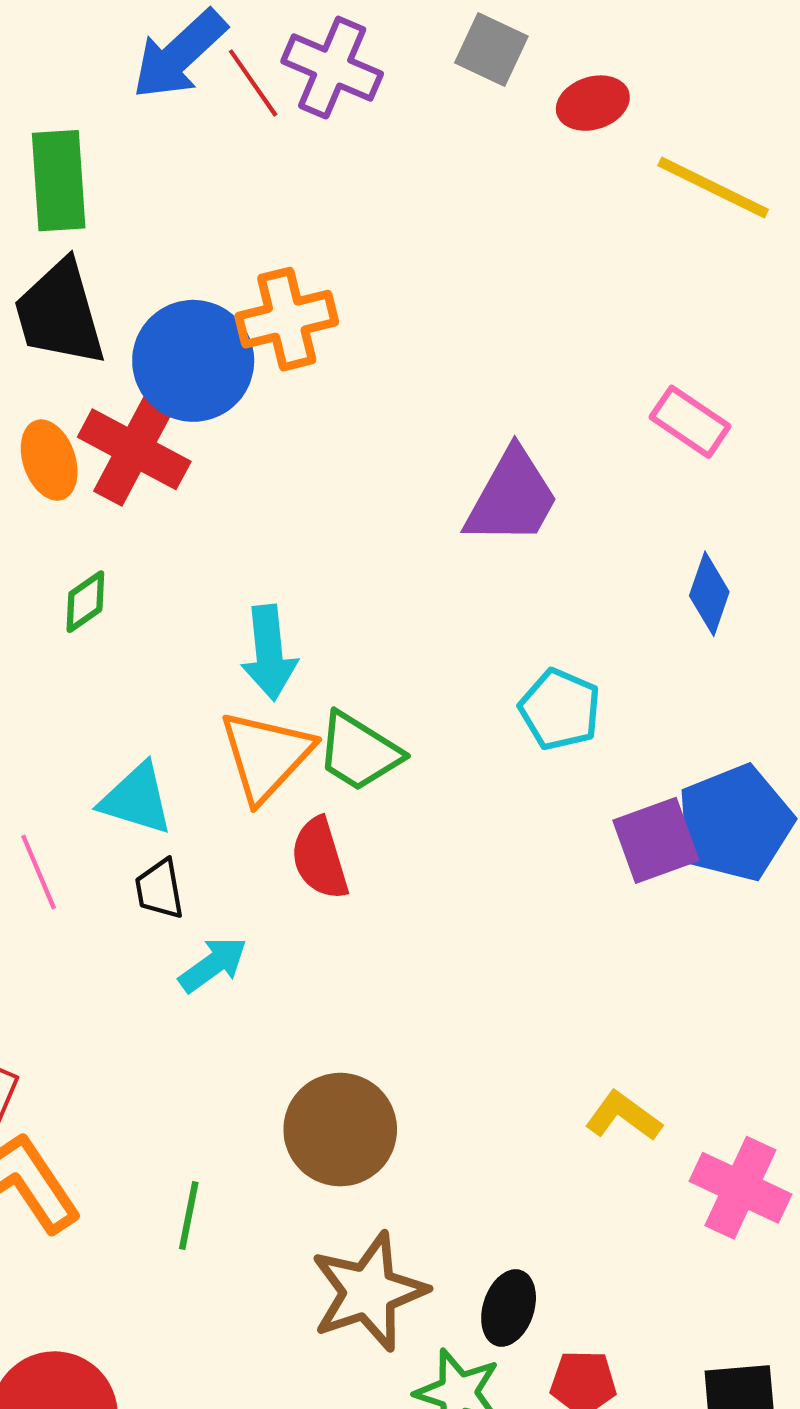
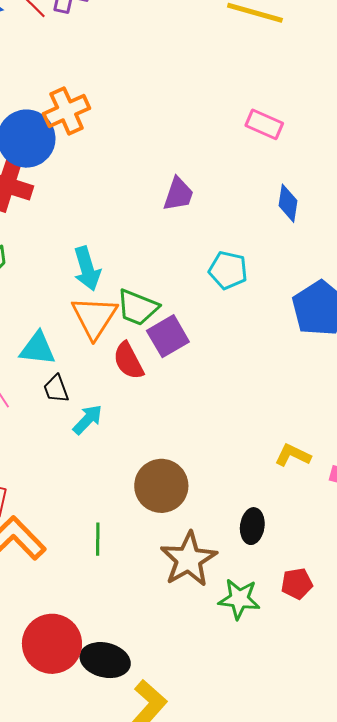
purple trapezoid: (512, 497) -> (178, 194), moved, size x0.7
purple square: (656, 840) -> (168, 336), moved
black ellipse: (509, 1308) -> (252, 526), moved

